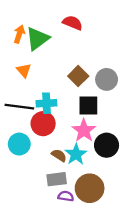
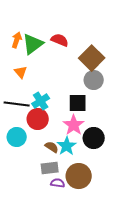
red semicircle: (73, 23) -> (60, 40), moved
brown square: (78, 76) -> (92, 58), moved, size x1.4
cyan cross: (46, 103) -> (41, 101), turned -30

